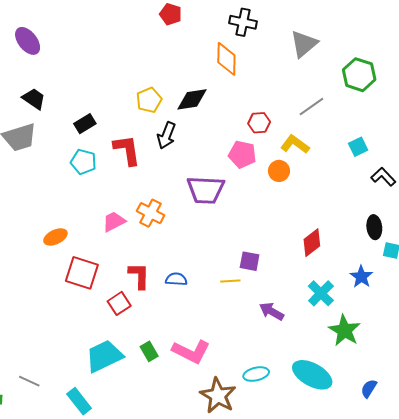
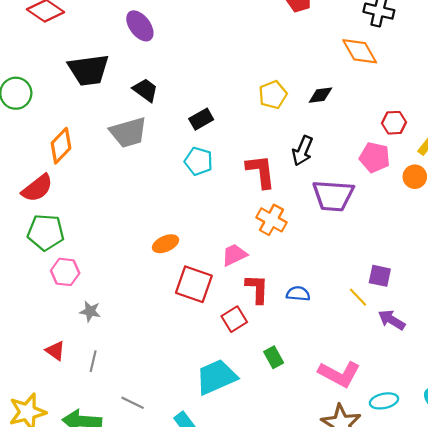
orange diamond: (226, 59) -> (360, 51), turned -32
black diamond: (192, 99) -> (320, 95), size x0.7
black arrow: (166, 135) -> (303, 151), moved
red L-shape: (127, 150) -> (261, 171), moved
pink trapezoid: (114, 222) -> (234, 255), moved
yellow line: (230, 281) -> (358, 297), turned 48
purple arrow: (272, 311) -> (392, 320), moved
green rectangle: (149, 351) -> (274, 357), moved
pink L-shape: (191, 352) -> (339, 374), moved

